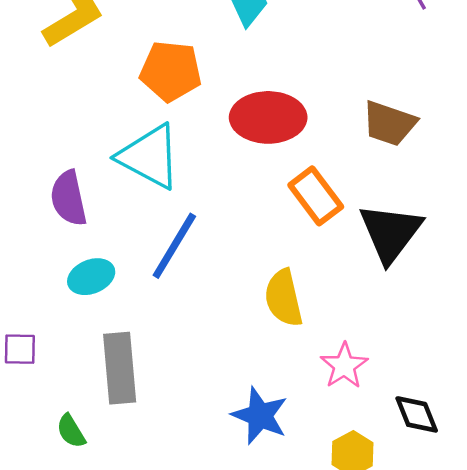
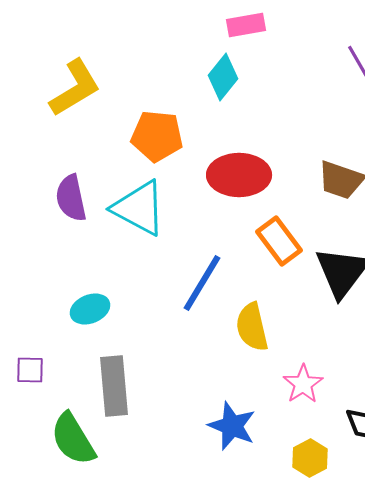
purple semicircle: (69, 198) -> (71, 198), moved
blue line: (174, 246) -> (202, 283), moved
green semicircle: (71, 431) -> (73, 439), size x1.8

